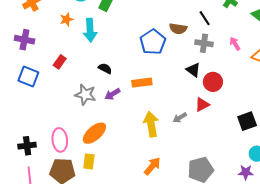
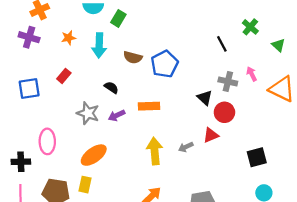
orange star: (66, 19) -> (69, 38), moved
brown semicircle: (178, 29) -> (133, 57), moved
purple cross: (24, 40) -> (29, 37), moved
gray cross: (204, 43) -> (228, 81), moved
blue square: (28, 77) -> (29, 88), turned -35
pink ellipse: (60, 140) -> (47, 141), moved

